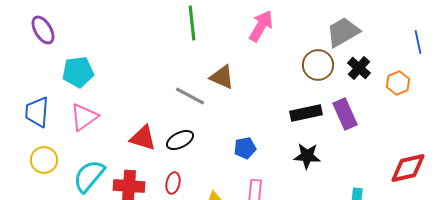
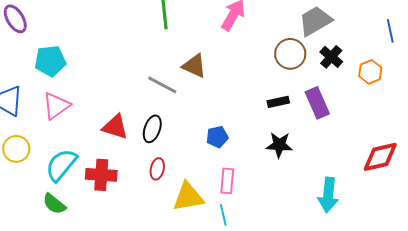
black rectangle: (306, 113) -> (278, 102), size x0.7
black ellipse: (180, 140) -> (152, 129), turned -44
red ellipse: (173, 183) -> (157, 169), moved

